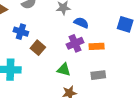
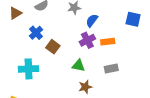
blue semicircle: (81, 23) -> (92, 20), turned -72
blue cross: (21, 32) -> (36, 33), turned 32

